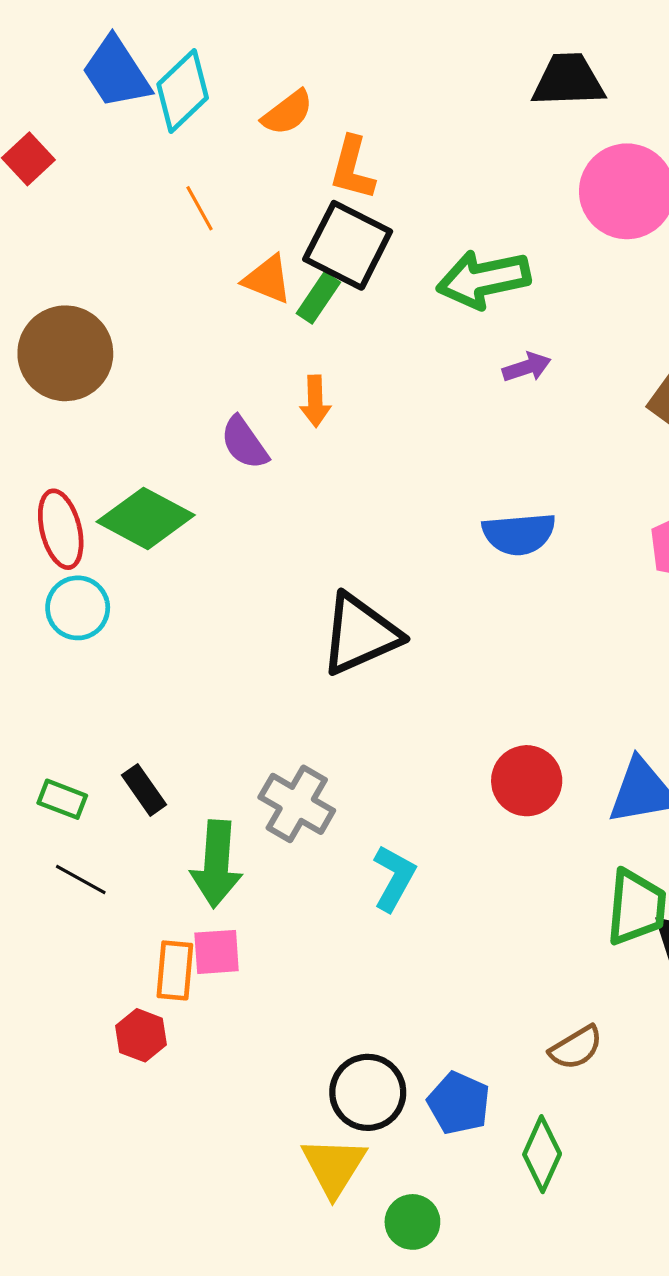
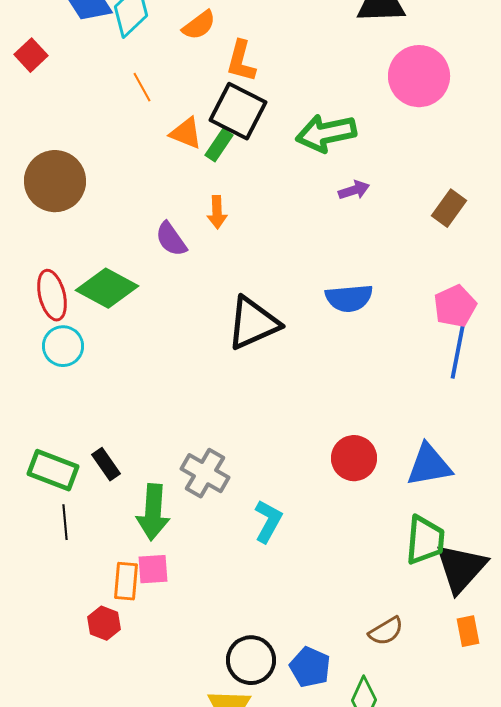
black triangle: (360, 634) -> (253, 323), moved
green rectangle: (62, 799) -> (53, 470), size x1.6
black line: (81, 879) -> (65, 522), turned 56

